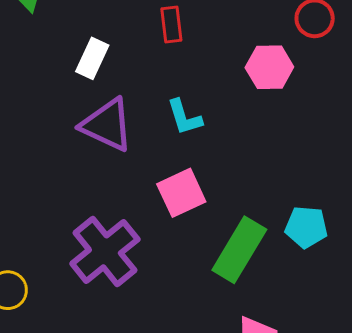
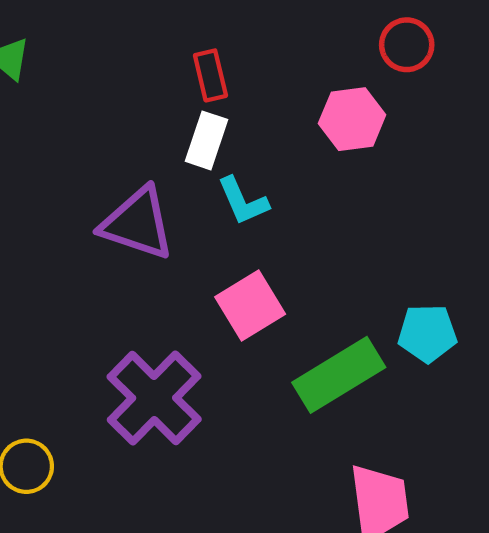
white rectangle: (92, 58) -> (206, 140), moved
green rectangle: (239, 250) -> (339, 375), turned 34

